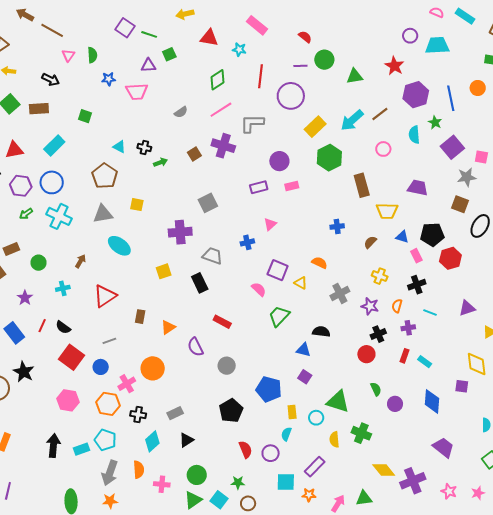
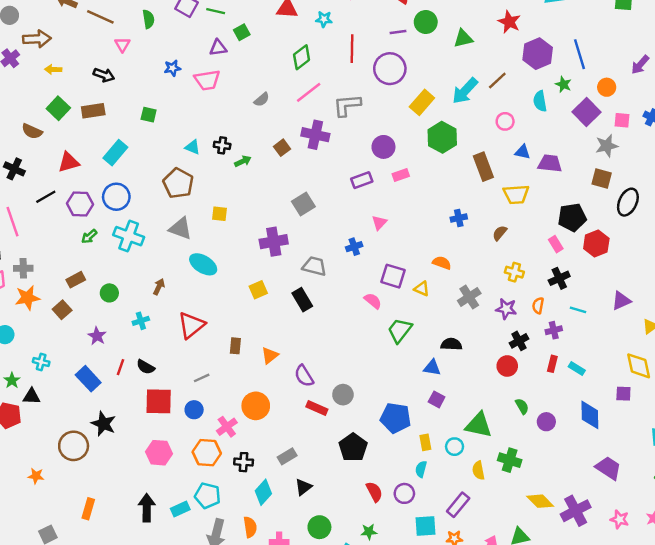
green semicircle: (92, 55) -> (148, 19), moved
orange circle: (478, 88) -> (607, 87), moved
gray triangle: (103, 214) -> (180, 228), turned 35
blue triangle: (402, 237) -> (522, 152), moved
red rectangle: (222, 322) -> (317, 408), moved
red square: (71, 357) -> (159, 401), turned -30

